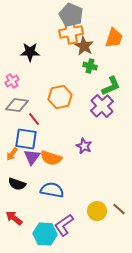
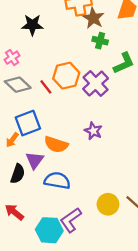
gray diamond: (17, 105) -> (18, 85), turned 35
purple cross: (102, 106) -> (96, 84), moved
red line: (34, 119) -> (46, 87), moved
blue square: (26, 139) -> (28, 123), turned -30
purple triangle: (32, 157) -> (35, 160), moved
black semicircle: (17, 184) -> (18, 174), turned -90

